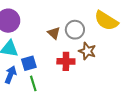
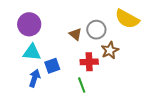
brown star: (87, 51) -> (110, 50), turned 30
green line: (33, 83) -> (82, 85), moved

